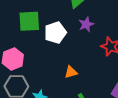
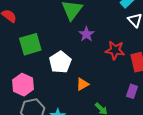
white pentagon: (55, 33) -> (60, 62), moved

